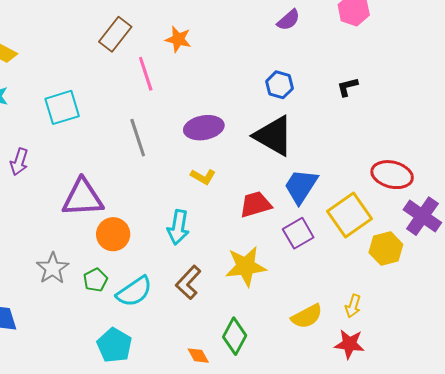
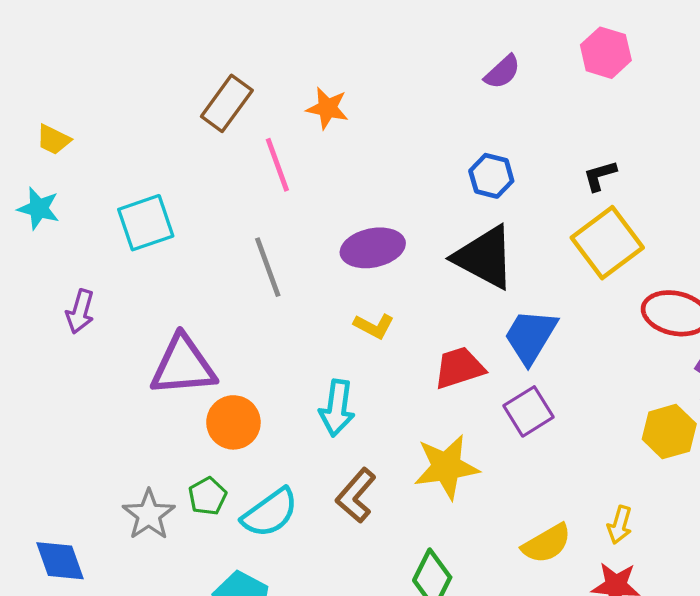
yellow square: (349, 215) -> (607, 243), moved
gray star: (53, 268) -> (149, 515), moved

